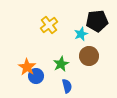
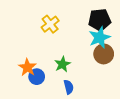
cyan star: (81, 34) -> (100, 37), moved, size x1.5
brown circle: (89, 56) -> (104, 54), moved

